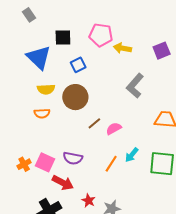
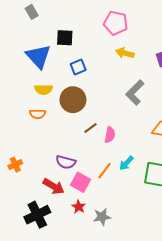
pink pentagon: (101, 35) -> (116, 23), moved
pink semicircle: (114, 129) -> (110, 135), turned 126
pink square: (45, 162) -> (80, 182), moved

